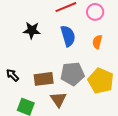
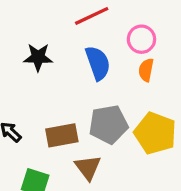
pink circle: (95, 12) -> (141, 39), moved

